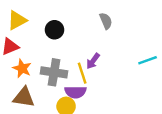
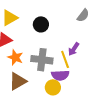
gray semicircle: (106, 21) -> (83, 15), turned 64
brown triangle: (24, 97) -> (18, 81), turned -36

